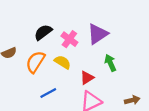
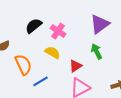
purple triangle: (98, 34) -> (100, 24), moved
orange semicircle: (35, 62) -> (23, 65), moved, turned 125

